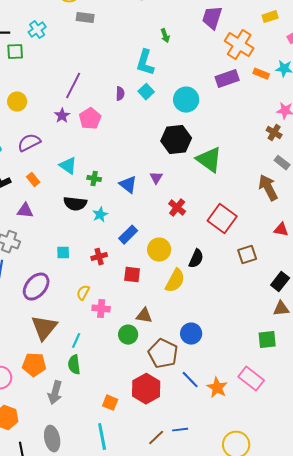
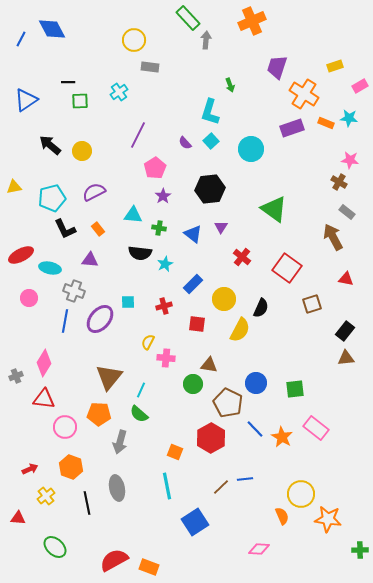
cyan cross: (37, 30) -> (119, 92), moved
purple semicircle: (120, 94) -> (185, 143), turned 136
purple star: (62, 116) -> (163, 196), moved
black hexagon: (176, 140) -> (210, 189), moved
cyan triangle: (68, 166) -> (133, 215), turned -30
purple ellipse: (36, 287) -> (100, 319), moved
green square: (267, 340) -> (295, 389), moved
green semicircle: (74, 365) -> (139, 414), turned -42

